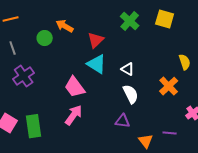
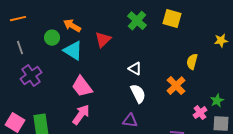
yellow semicircle: (185, 62) -> (192, 62), turned -147
cyan triangle: (97, 64) -> (73, 51), moved

